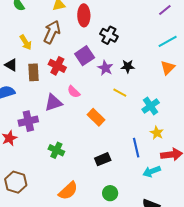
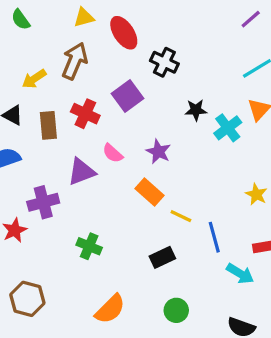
red ellipse: (84, 15) -> (124, 33), turned -30
yellow arrow: (26, 42) -> (34, 79), turned 91
purple star: (105, 68) -> (158, 152), moved
yellow line: (120, 93) -> (181, 216), moved
cyan cross: (151, 106) -> (228, 128), moved
yellow star: (157, 133) -> (256, 194), moved
cyan arrow: (152, 171) -> (240, 274), turned -126

